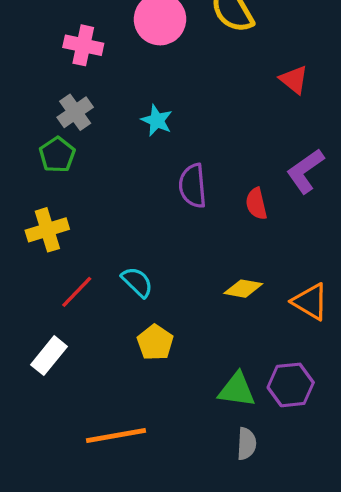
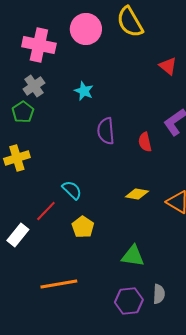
pink cross: (83, 45) -> (39, 45), size x1.4
red line: (77, 292) -> (46, 211), moved
purple hexagon: (291, 385) -> (129, 301), moved
gray semicircle: (247, 444) -> (159, 294), moved

